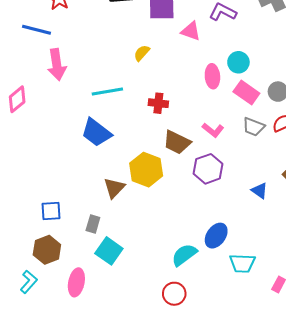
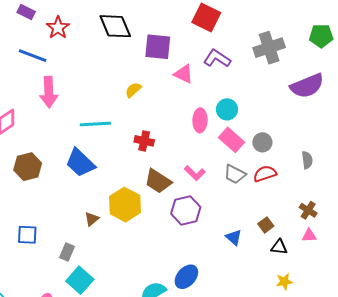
brown triangle: (114, 188) -> (92, 219), size x0.7
brown hexagon: (47, 250) -> (28, 167), moved

